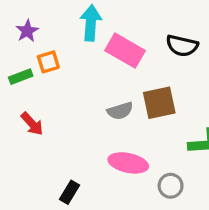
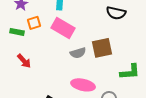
pink rectangle: (125, 51) -> (63, 28), moved
green rectangle: (21, 77) -> (17, 32), turned 32

